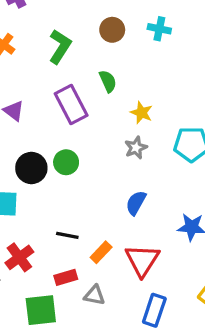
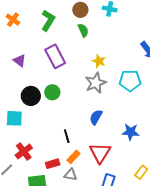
green semicircle: (108, 81) -> (83, 30), moved
gray star: (136, 148) -> (96, 83), size x1.5
black line: (67, 235) -> (67, 136), moved, turned 64
orange rectangle: (101, 252) -> (73, 157), moved

